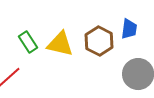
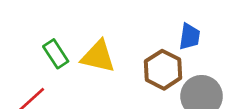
brown hexagon: (99, 41) -> (163, 70), moved

